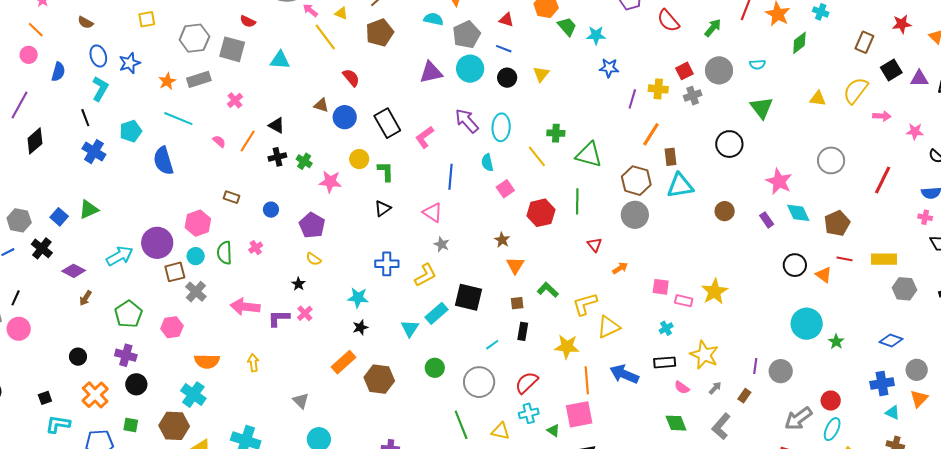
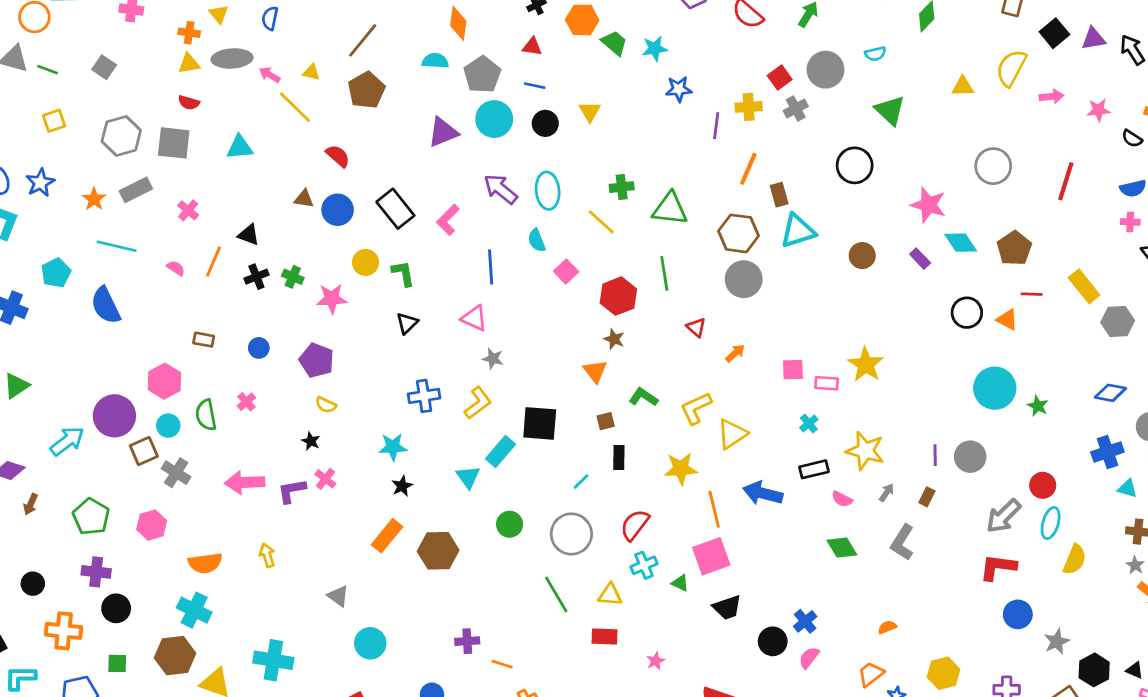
brown star: (502, 240) -> (614, 339), moved
yellow rectangle: (884, 259) -> (1084, 286), turned 60
orange cross: (95, 395) -> (64, 631), turned -32

